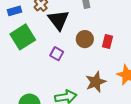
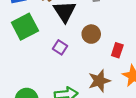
red rectangle: (107, 42) -> (117, 50), moved

